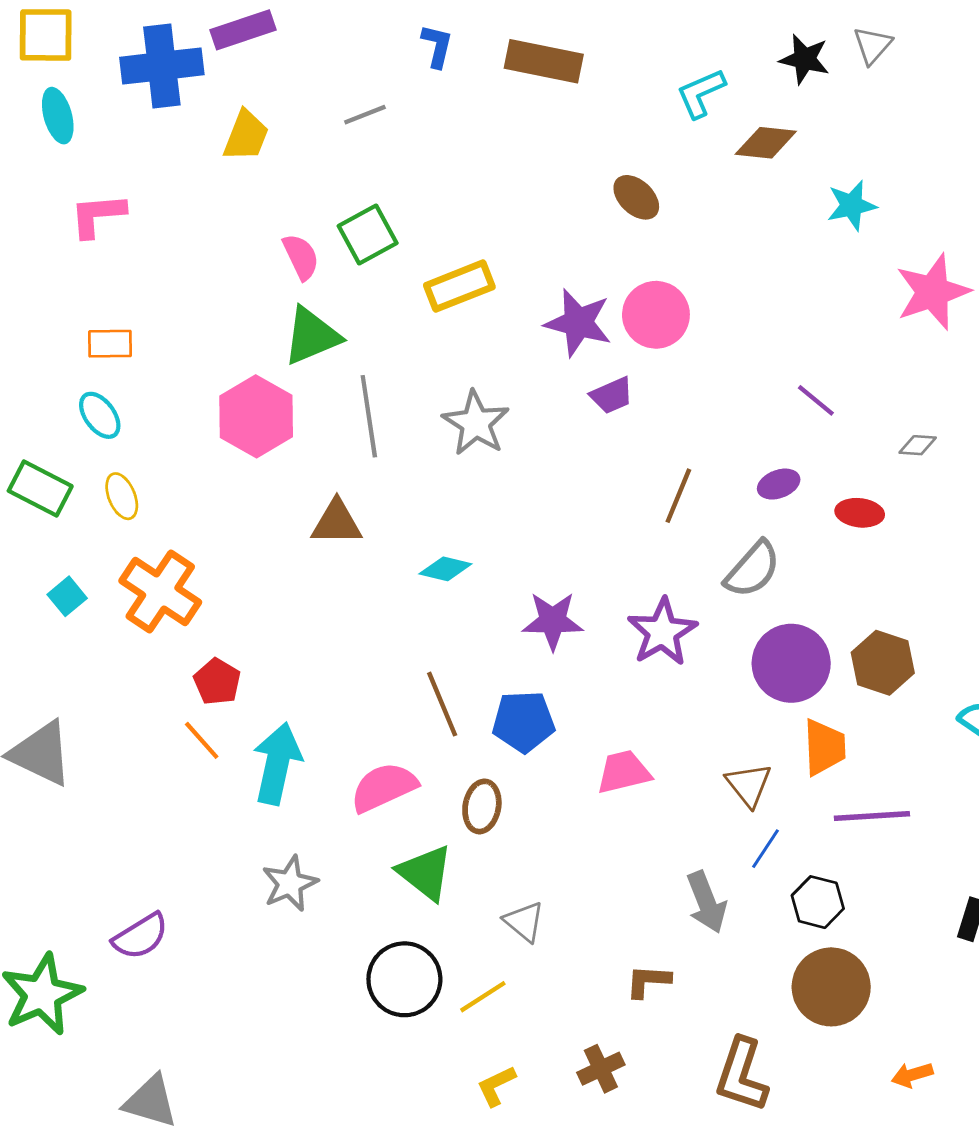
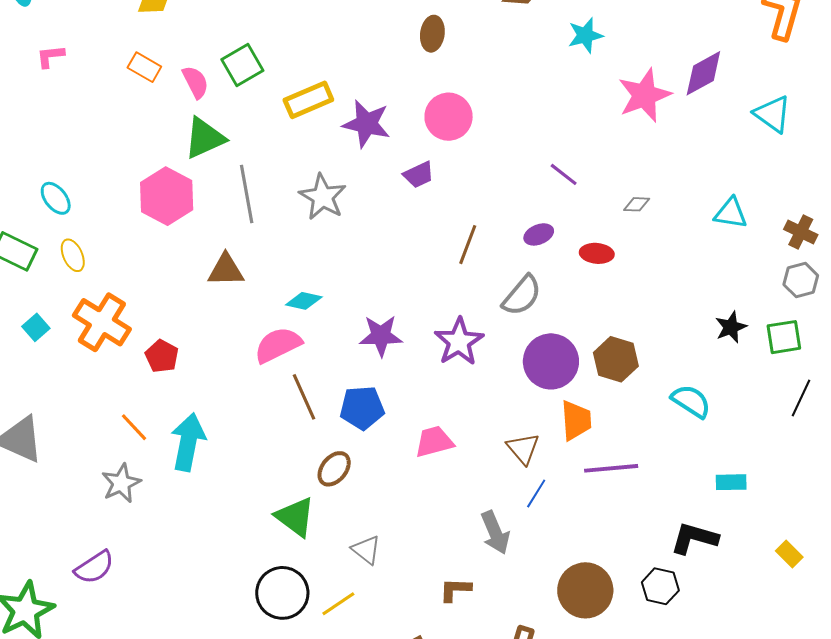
brown ellipse: (636, 197) -> (432, 34), turned 56
pink L-shape: (98, 215) -> (50, 56), size x0.7
purple star: (578, 323) -> (367, 124), moved
orange rectangle: (110, 344) -> (144, 67), moved, turned 32
red pentagon: (217, 682) -> (162, 356), moved
pink semicircle: (384, 787) -> (278, 345), moved
brown ellipse: (482, 806) -> (334, 469), turned 30
gray star: (290, 884) -> (121, 483), moved
black hexagon: (818, 902) -> (660, 586), moved

